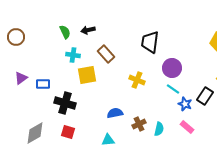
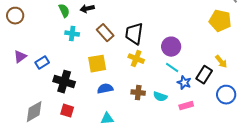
black trapezoid: (150, 42) -> (134, 34), moved
yellow square: (87, 75) -> (97, 64), moved
blue rectangle: (43, 84) -> (42, 63), turned -32
blue semicircle: (115, 113) -> (105, 89), moved
brown cross: (139, 124) -> (138, 93), moved, turned 32
pink rectangle: (187, 127) -> (186, 106), turned -56
cyan semicircle: (159, 129) -> (160, 97), moved, turned 96

